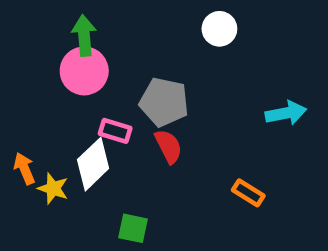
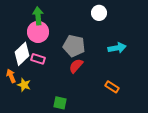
cyan arrow: (286, 113) -> (117, 48), moved
pink rectangle: (115, 131) -> (38, 59), moved
red semicircle: (168, 146) -> (76, 66), turned -112
white diamond: (93, 164) -> (22, 54), moved

